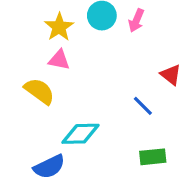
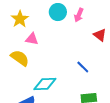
yellow star: (59, 27) -> (20, 19), moved
red triangle: (171, 75) -> (100, 35), moved

